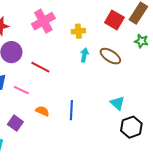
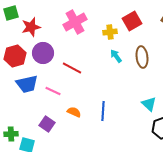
red square: (114, 20) -> (132, 21), moved, turned 30
cyan arrow: (84, 55) -> (116, 56), turned -48
brown ellipse: (110, 56) -> (142, 57), turned 50

